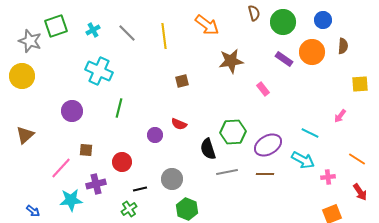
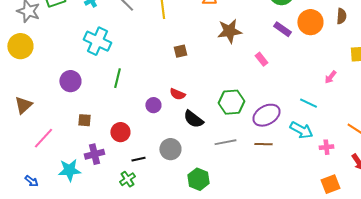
pink arrow: (340, 116) -> (330, 77), moved
black semicircle: (208, 149) -> (193, 119), moved, turned -35
pink line: (61, 168) -> (43, 138), moved
green hexagon: (187, 209) -> (198, 179), moved

